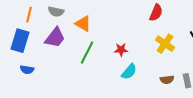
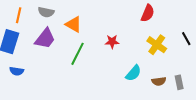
red star: (121, 50) -> (112, 42), moved
cyan semicircle: (129, 72) -> (133, 73), moved

